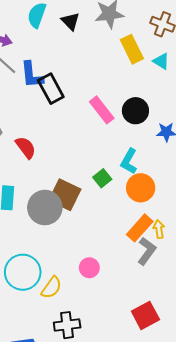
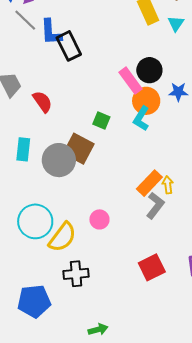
cyan triangle: (161, 61) -> (176, 24), turned 30
pink rectangle: (102, 110) -> (131, 81), moved
green square: (102, 178) -> (101, 121), moved, turned -30
orange circle: (141, 188) -> (146, 101), moved
yellow semicircle: (51, 288) -> (62, 237), size x1.4

